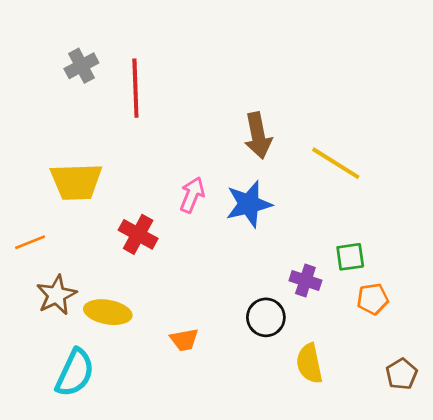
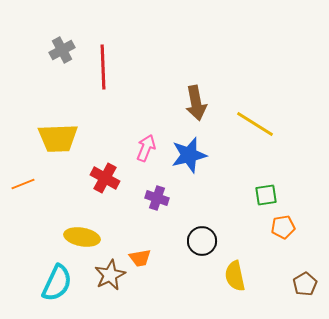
purple cross: (305, 280) -> (157, 198), moved
brown star: (56, 295) -> (110, 275), moved

